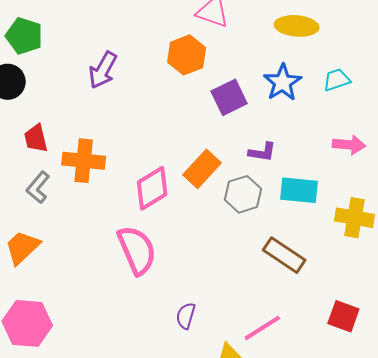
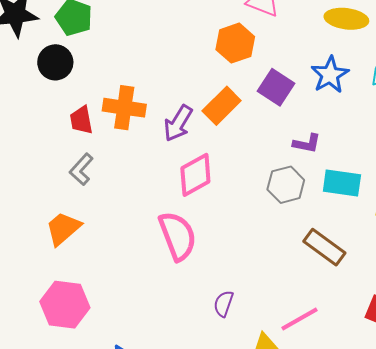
purple arrow: (103, 70) -> (178, 123), moved
purple square: (229, 97) -> (276, 87), turned -33
orange cross: (84, 161) -> (124, 108), moved
orange rectangle: (202, 169) -> (222, 106), moved

